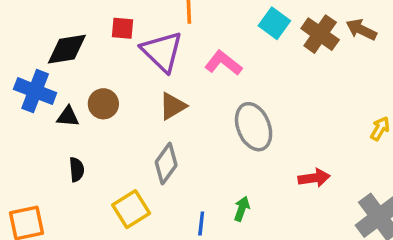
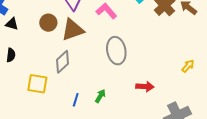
brown circle: (103, 104) -> (48, 23), moved
brown triangle: (173, 106) -> (73, 30), size x1.4
yellow square: (131, 209) -> (37, 84), turned 30

